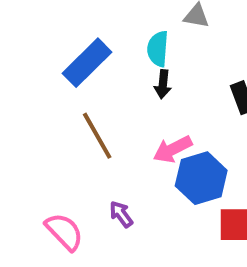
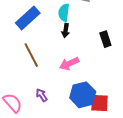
blue hexagon: (201, 178) -> (83, 95), moved

